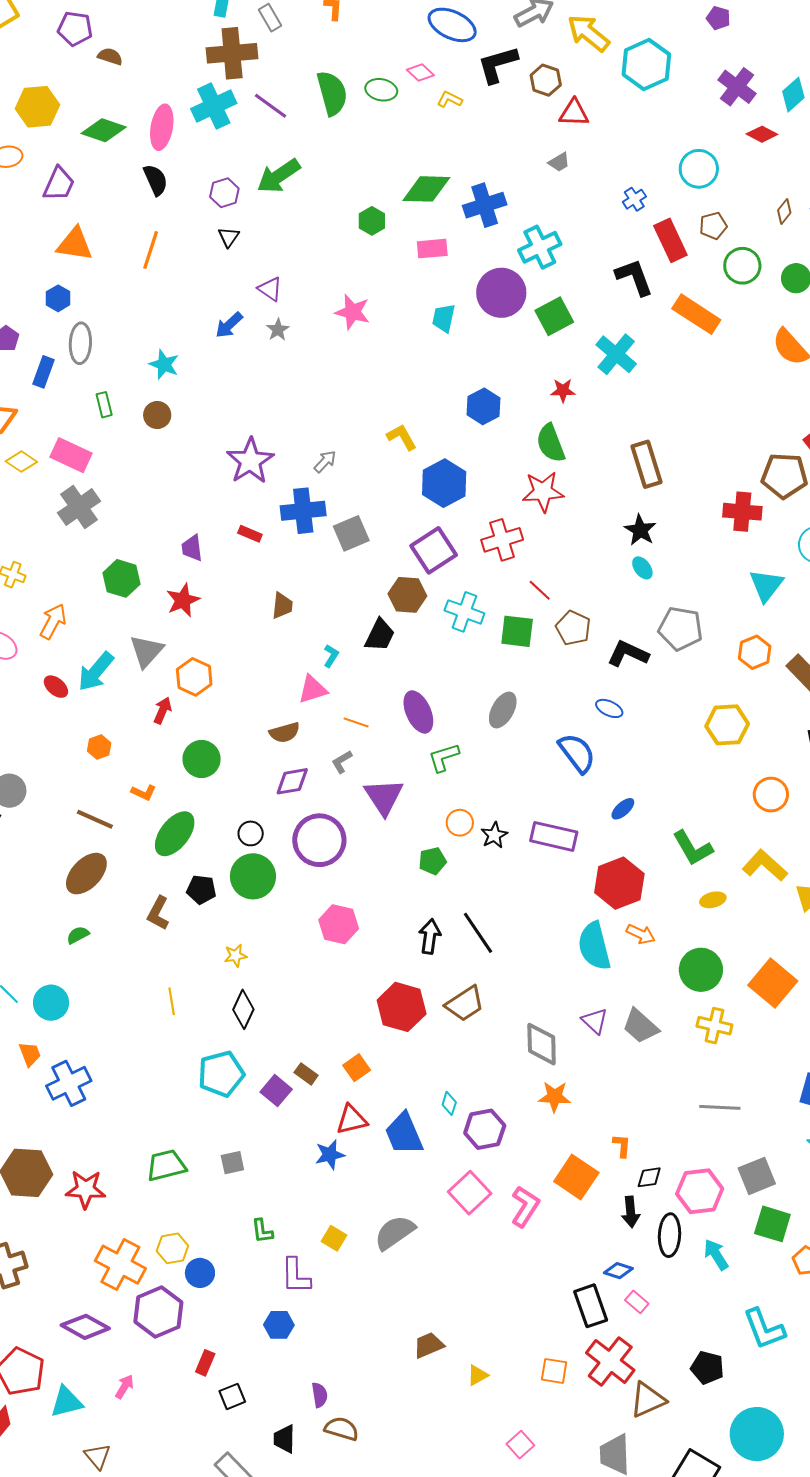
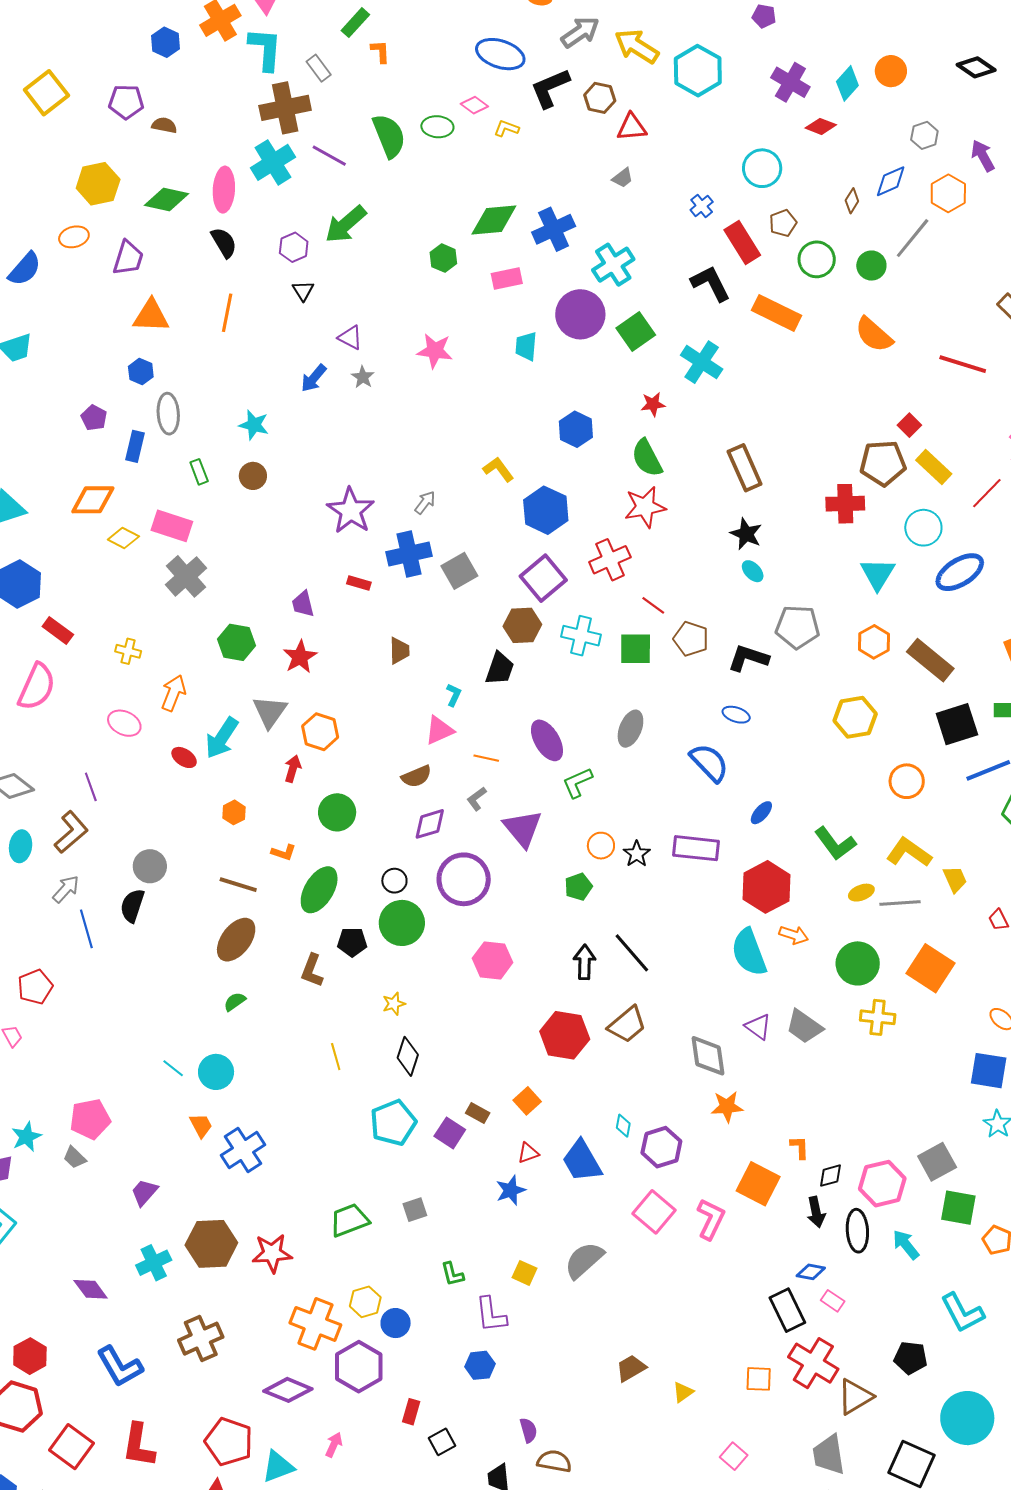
gray line: (720, 1107) -> (900, 903), moved
red triangle: (352, 1120) -> (528, 1153), size x0.7

